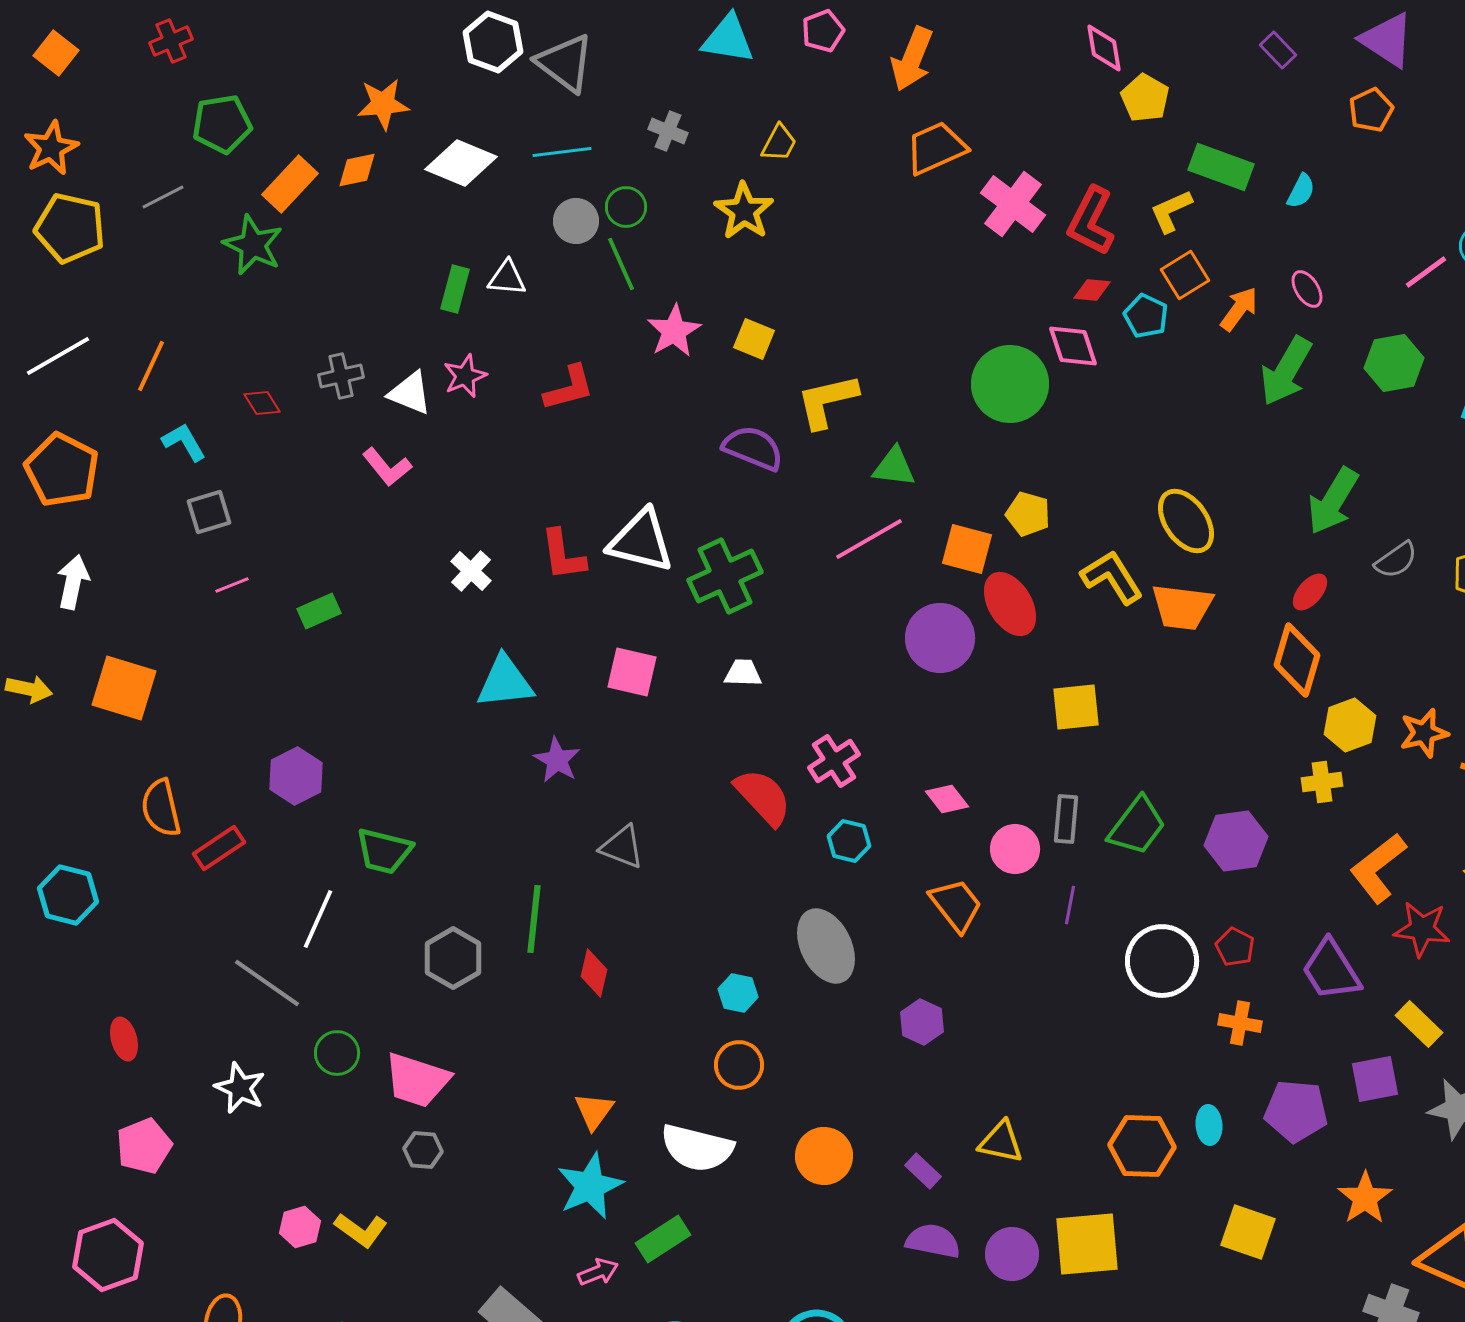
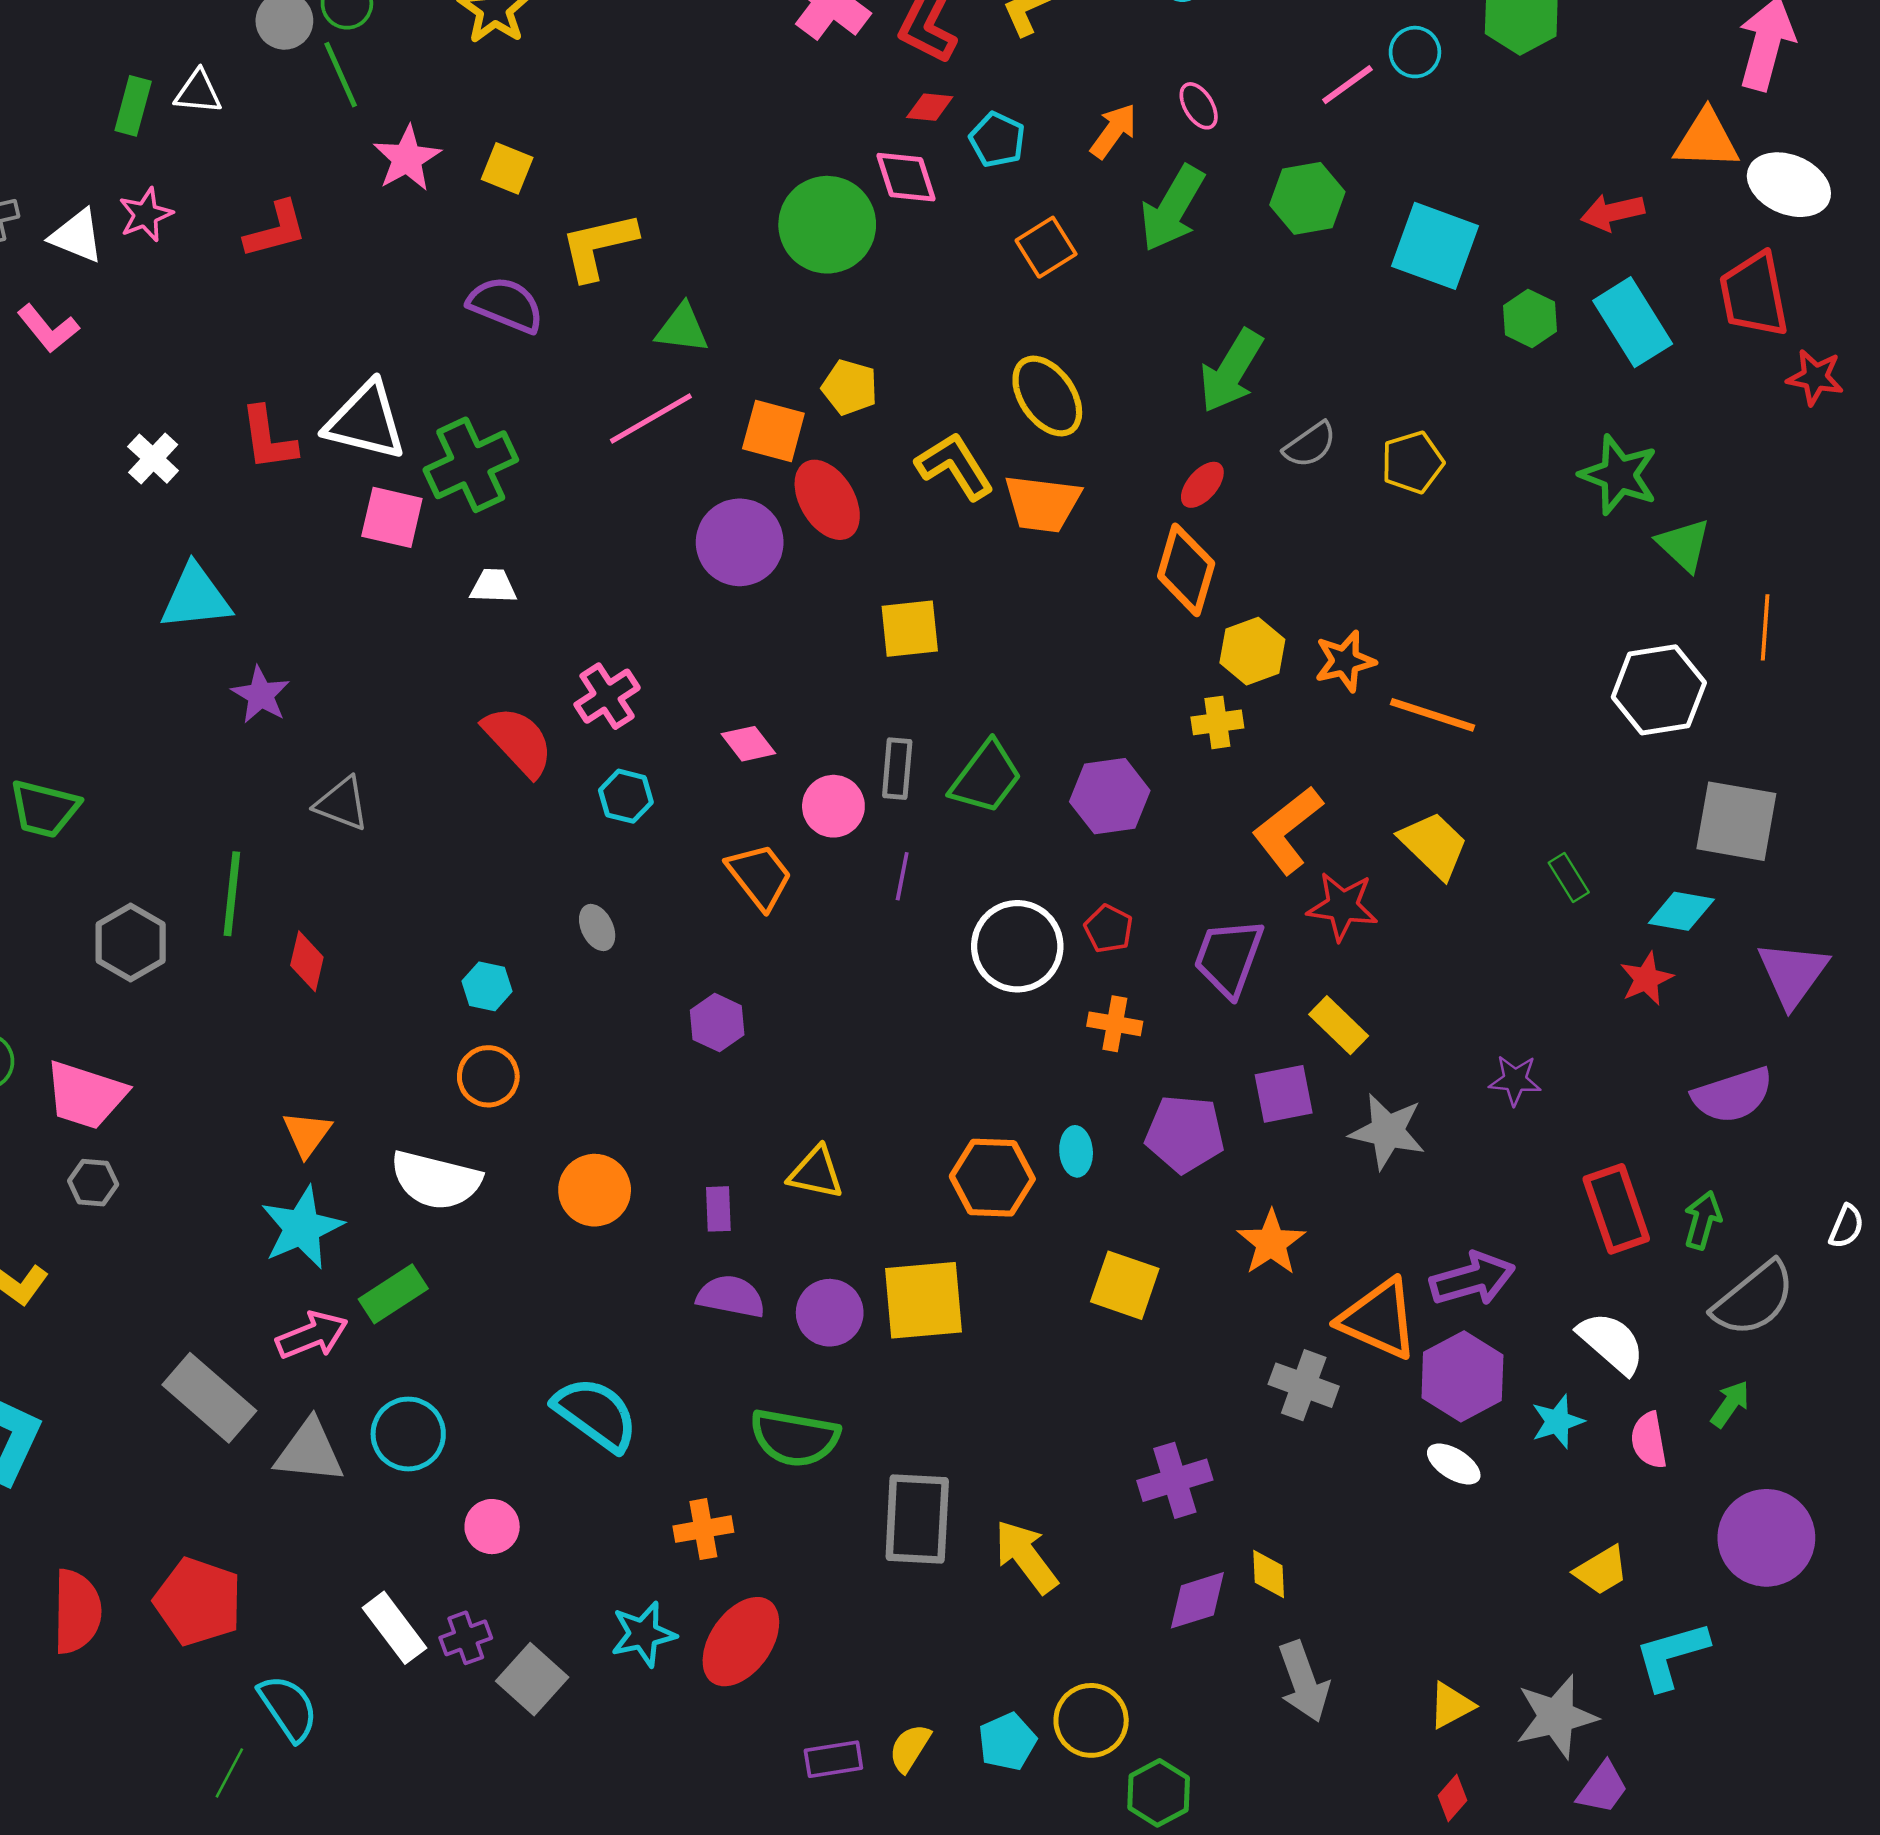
orange square: (1185, 275) -> (1046, 247), moved
pink square: (632, 672) -> (392, 517), moved
gray ellipse: (826, 946) -> (597, 928), size x0.5
purple trapezoid: (1331, 970) -> (1229, 958), turned 52
purple rectangle: (923, 1171) -> (718, 1209), turned 45
pink arrow: (598, 1272) -> (312, 1335), size x1.4

